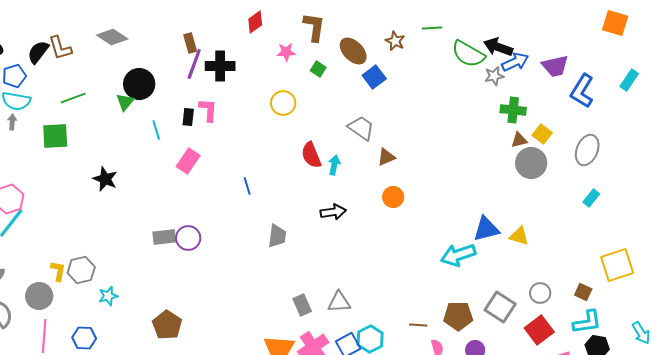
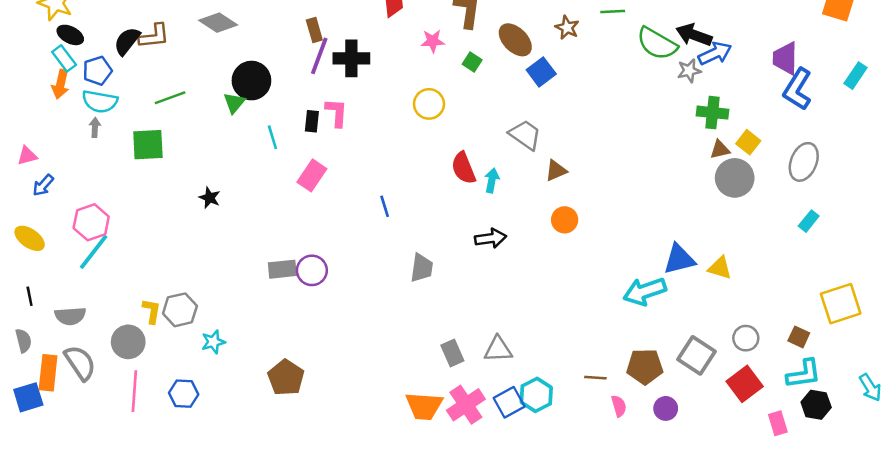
brown L-shape: (60, 48) -> (154, 36), turned -80
purple trapezoid: (555, 66) -> (785, 58), moved, turned 104
black star: (105, 179) -> (210, 198), size x0.7

